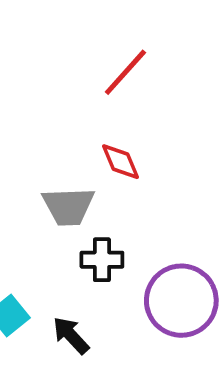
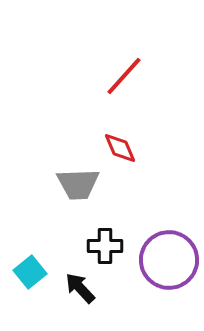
black cross: (102, 260) -> (105, 246), moved

